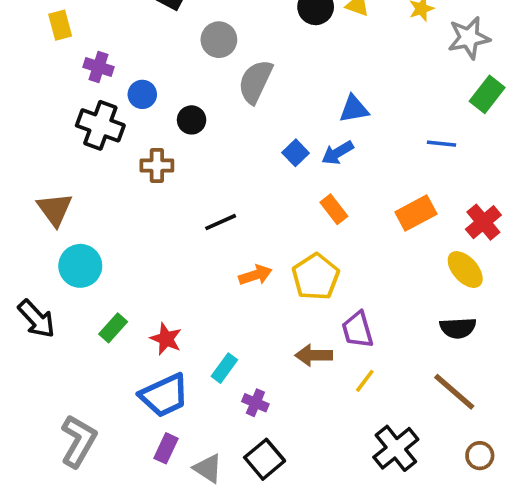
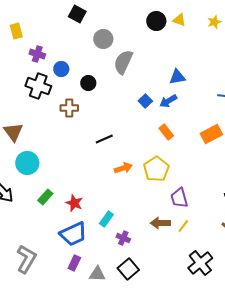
brown arrow: (314, 355) -> (160, 223), moved
gray triangle: (208, 468) -> (97, 274), turned -30

